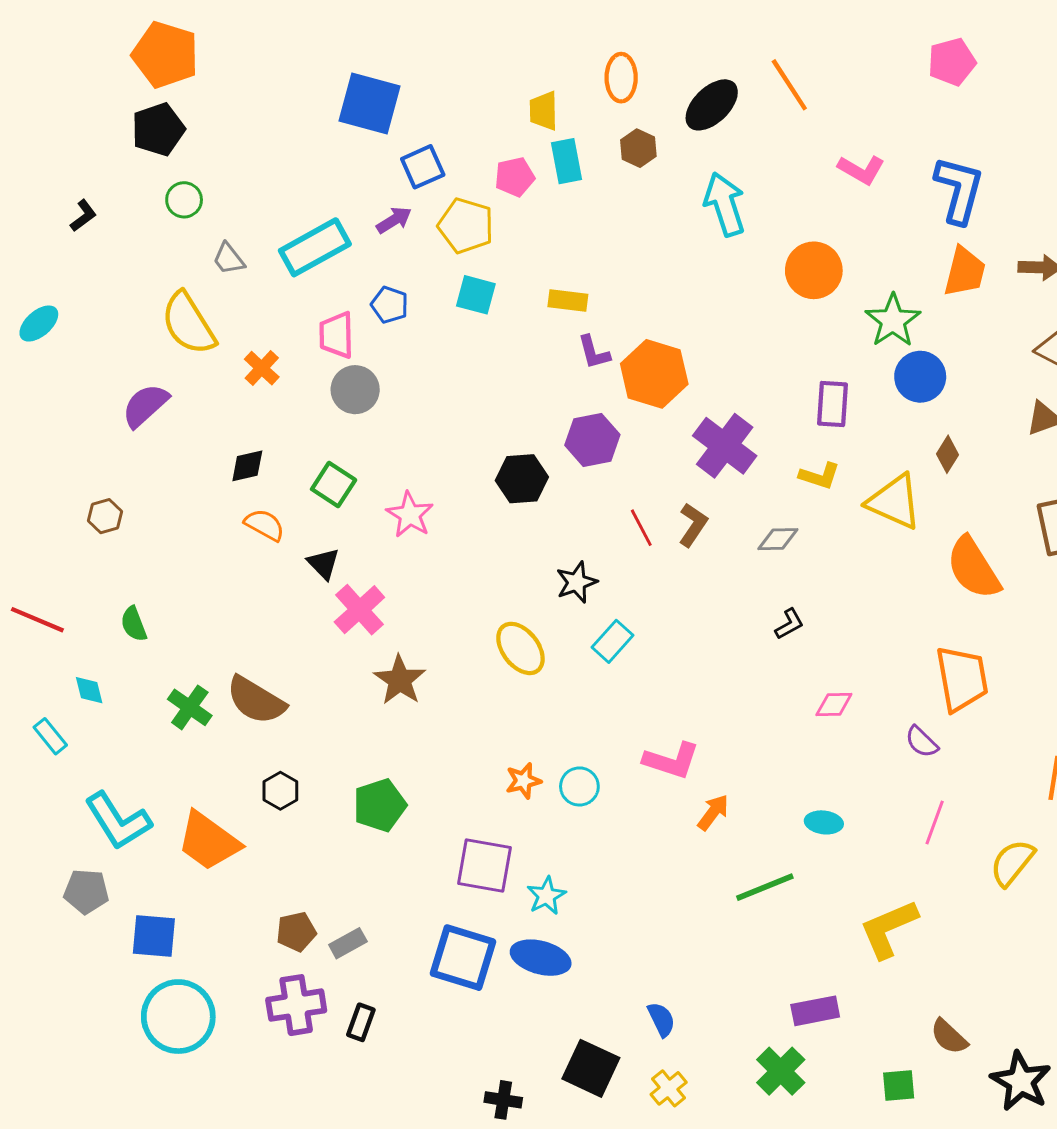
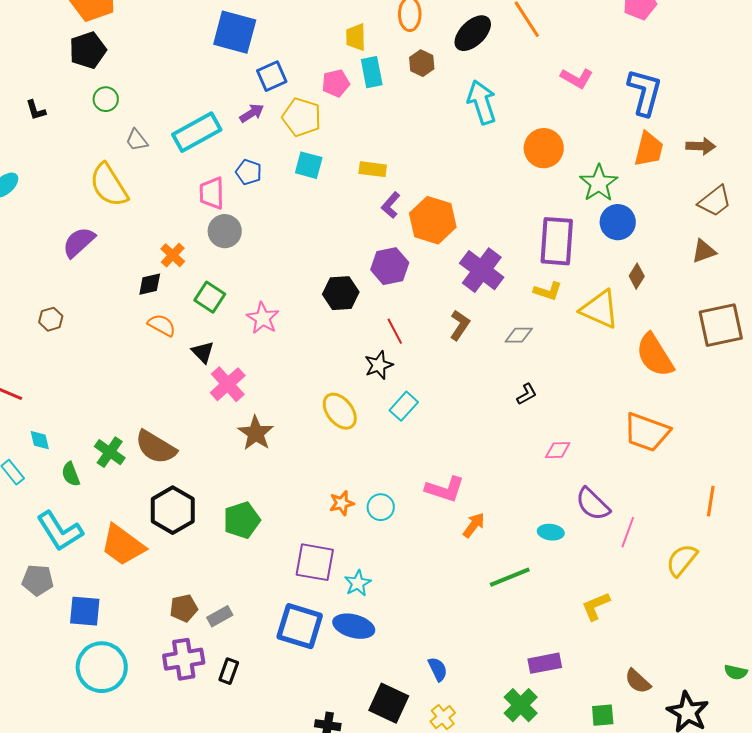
black L-shape: (83, 216) -> (36, 110), turned 110
purple L-shape: (594, 352) -> (391, 205), turned 56
orange cross: (262, 368) -> (173, 255), moved
purple rectangle: (832, 404) -> (557, 241), size x1.5
red line: (641, 528) -> (395, 331), moved
green semicircle: (134, 624) -> (71, 474), moved
orange trapezoid: (962, 679) -> (647, 432), turned 120
purple semicircle: (922, 742) -> (593, 504), moved, size x1.5
black hexagon: (280, 791) -> (173, 510), size x1.8
yellow L-shape: (889, 929) -> (596, 606), size x0.7

